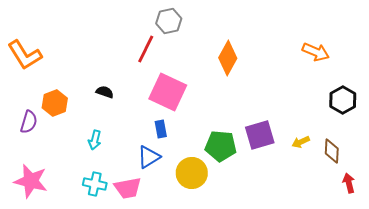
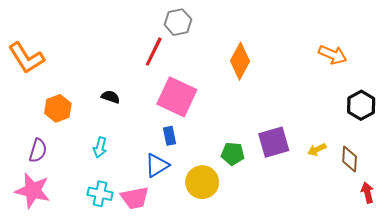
purple semicircle: (29, 122) -> (38, 151), moved
green pentagon: (221, 146) -> (233, 154), size x0.7

